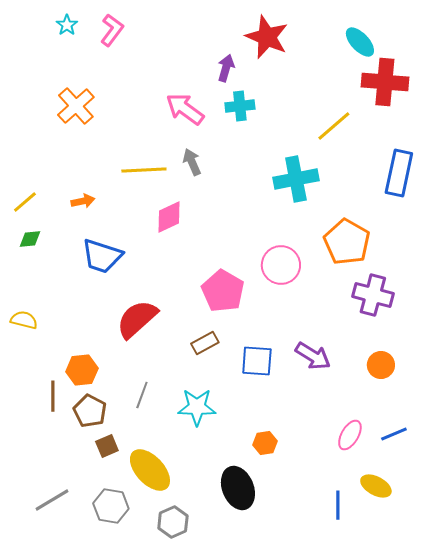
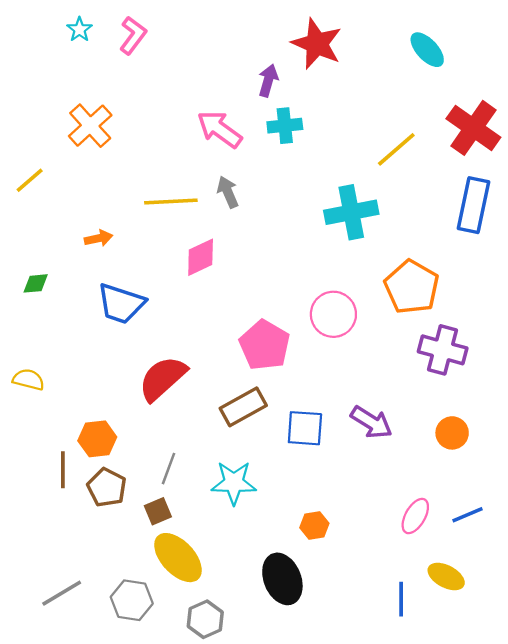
red cross: (385, 82) -> (473, 128), moved, turned 30
yellow line: (25, 202) -> (30, 180), moved
brown rectangle: (205, 343) -> (243, 407), size x1.4
brown square: (107, 446) -> (158, 511), moved

